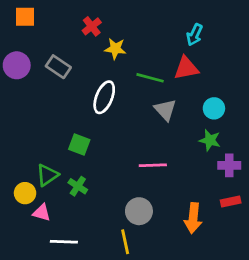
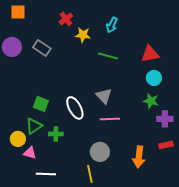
cyan arrow: (195, 35) -> (112, 25), moved
red triangle: (186, 68) -> (150, 54), moved
white ellipse: (104, 97) -> (75, 108), moved, turned -50
gray triangle: (165, 110) -> (104, 96), moved
green square: (79, 144) -> (41, 104), moved
green cross: (78, 186) -> (56, 134), turned -32

